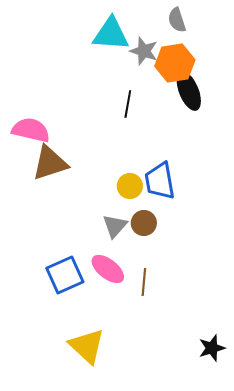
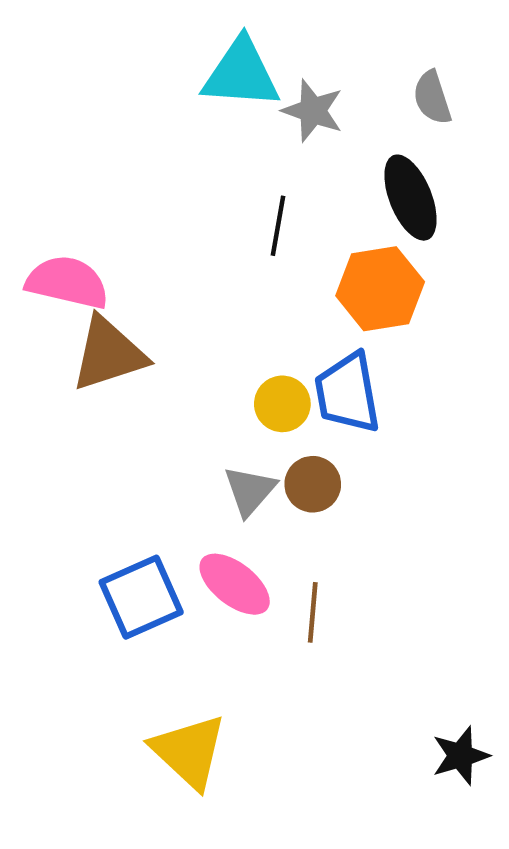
gray semicircle: (177, 20) -> (432, 98), moved
orange hexagon: (175, 63) -> (380, 289), moved

